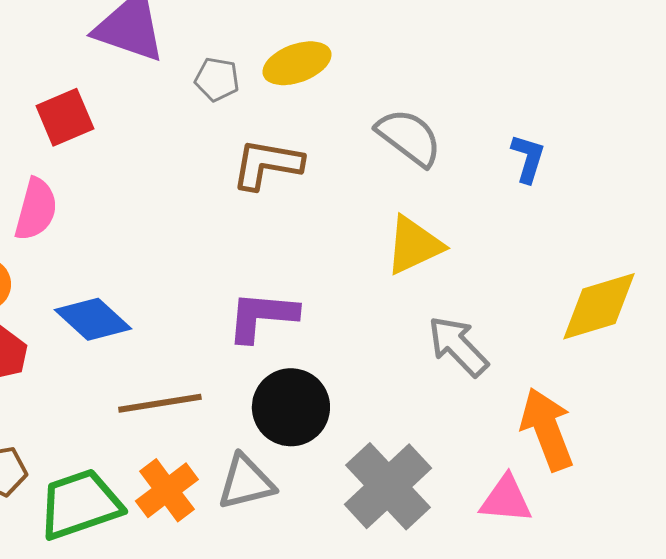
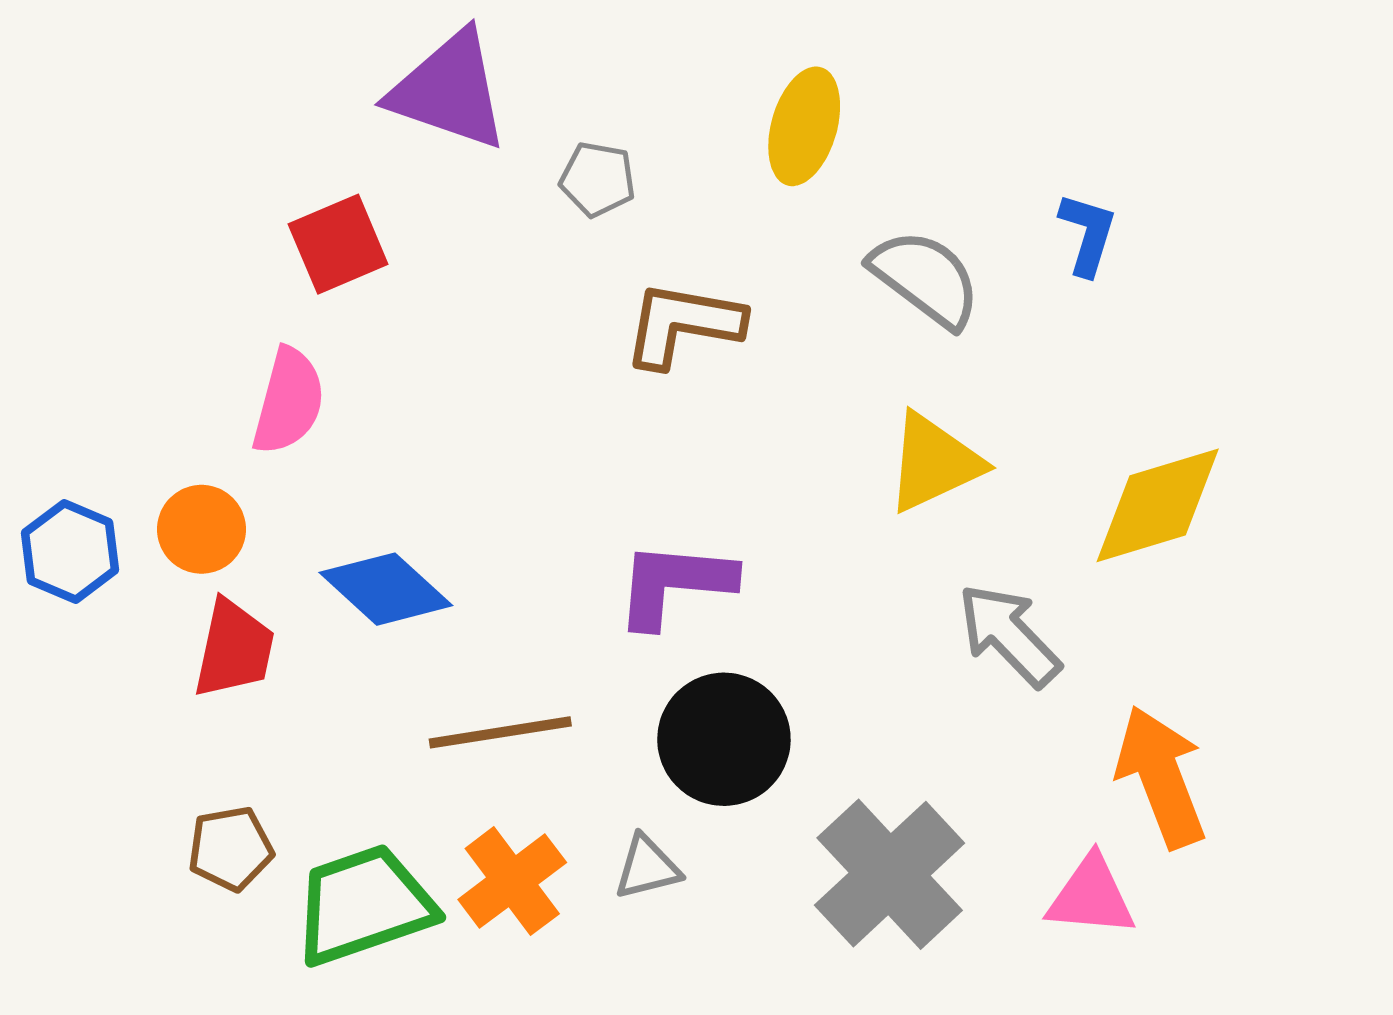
yellow ellipse: (297, 63) -> (804, 126), moved, turned -54
blue L-shape: (528, 158) -> (1088, 234), moved
yellow diamond: (599, 306) -> (1158, 505), moved
gray triangle: (246, 482) -> (647, 867), size x0.7

